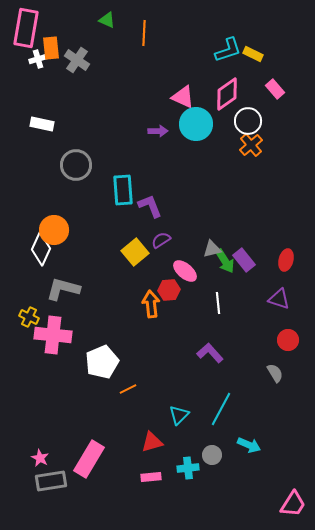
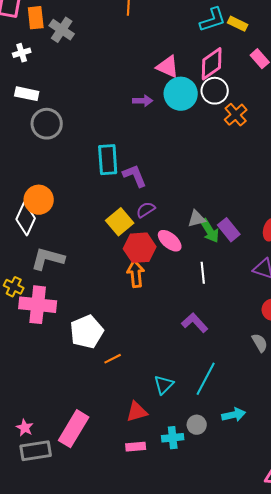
white cross: (38, 59) -> (22, 53), moved
white circle: (248, 121) -> (215, 91), moved
gray circle: (76, 165) -> (47, 124), moved
red hexagon: (169, 290) -> (140, 248), moved, size x1.4
cyan arrow: (249, 445) -> (234, 415), turned -35

